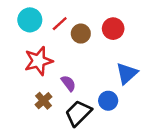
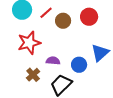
purple semicircle: (68, 83) -> (53, 61), turned -48
blue circle: (108, 101) -> (79, 65), moved

